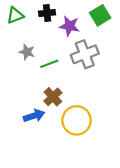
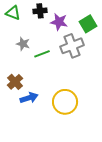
green triangle: (15, 15) -> (13, 13), turned 42
green square: (100, 15) -> (88, 24), moved
brown cross: (53, 97) -> (15, 82), moved

